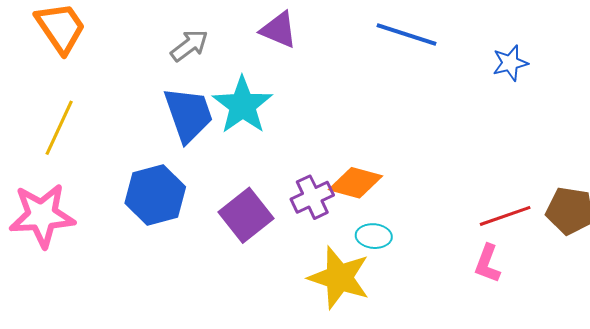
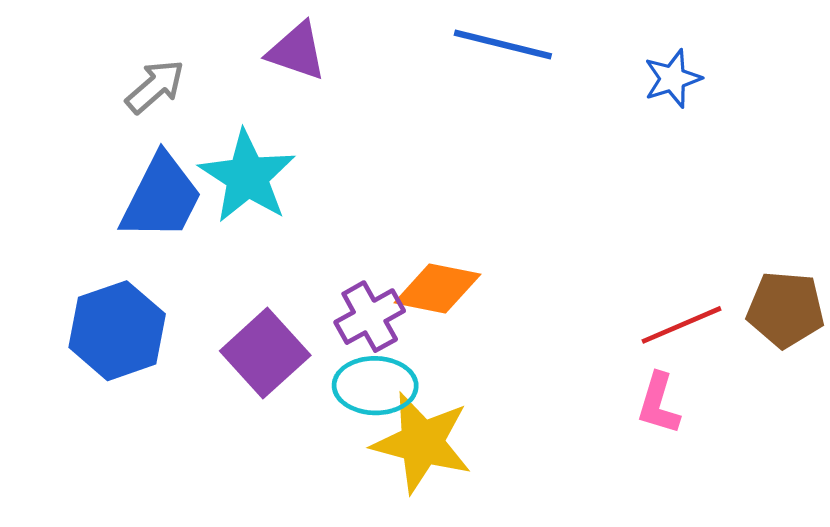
blue trapezoid: (188, 114) -> (161, 198), turned 50
cyan ellipse: (374, 236) -> (375, 386), moved, size x1.4

